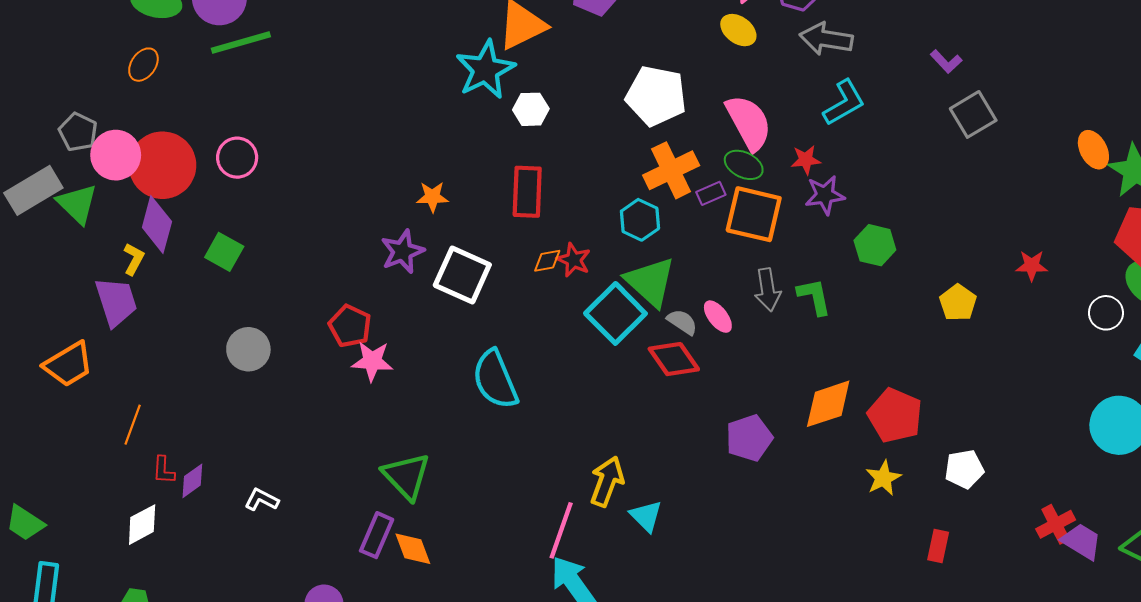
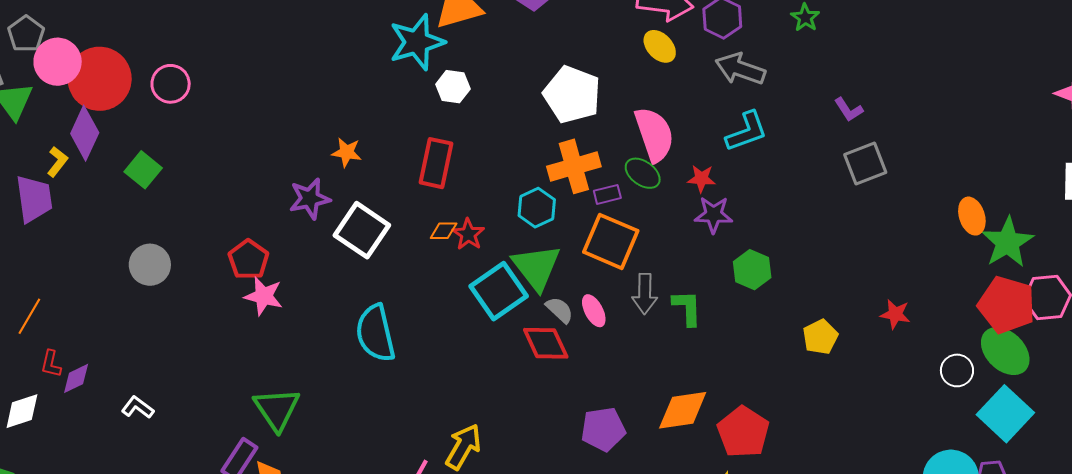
orange square: (754, 214) -> (611, 241), moved

